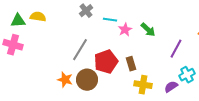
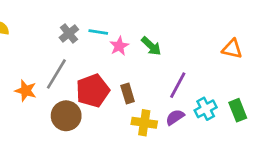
gray cross: (86, 11) -> (69, 33), moved
purple line: (176, 49) -> (178, 85), moved
orange star: (65, 80) -> (26, 91), moved
purple semicircle: (171, 87) -> (175, 117), moved

